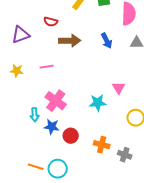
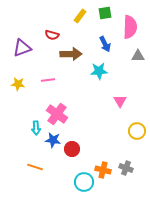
blue arrow: (107, 41) -> (105, 44), moved
cyan star: (98, 103) -> (99, 71), moved
orange cross: (102, 145) -> (103, 170), moved
orange line: (36, 167) -> (35, 167), moved
cyan circle: (58, 169) -> (84, 182), moved

